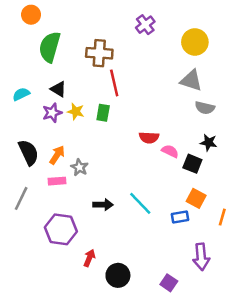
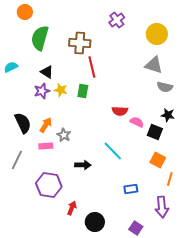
cyan semicircle: (21, 94) -> (11, 67), moved
cyan line: (140, 203) -> (113, 151), moved
blue rectangle: (180, 217) -> (131, 189), moved
orange line: (222, 217) -> (170, 179), moved

